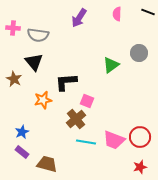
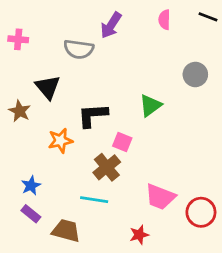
gray semicircle: (38, 35) -> (79, 49), moved
green triangle: (111, 65) -> (150, 105), moved
red circle: (140, 137) -> (201, 212), moved
cyan line: (86, 142) -> (94, 200), moved
red star: (140, 167) -> (139, 235), moved

